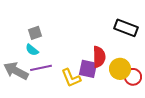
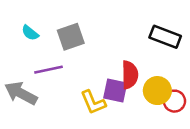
gray square: (35, 33) -> (71, 37), moved, size x1.5
cyan semicircle: (32, 50) -> (30, 33), moved
purple line: (41, 68) -> (48, 70), moved

